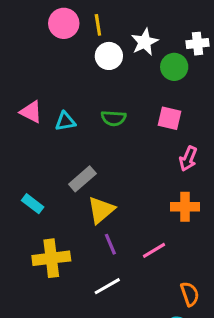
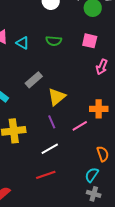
cyan triangle: (65, 121) -> (23, 43), turned 40
orange cross: (185, 207) -> (99, 109), moved
yellow triangle: (101, 210) -> (57, 97), moved

